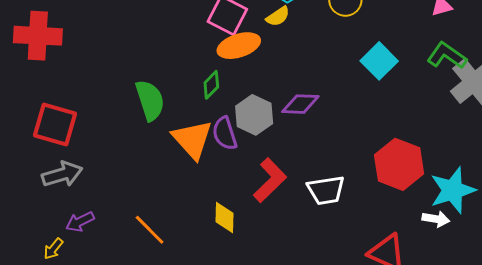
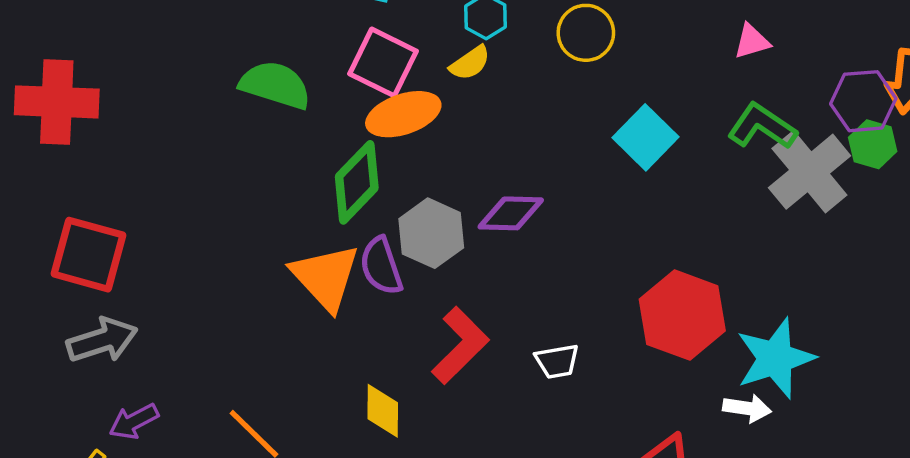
green diamond: (211, 85) -> (357, 182), size x1.6
green semicircle: (150, 100) -> (275, 85), moved, turned -54
white trapezoid: (326, 190) -> (557, 361), size x0.7

